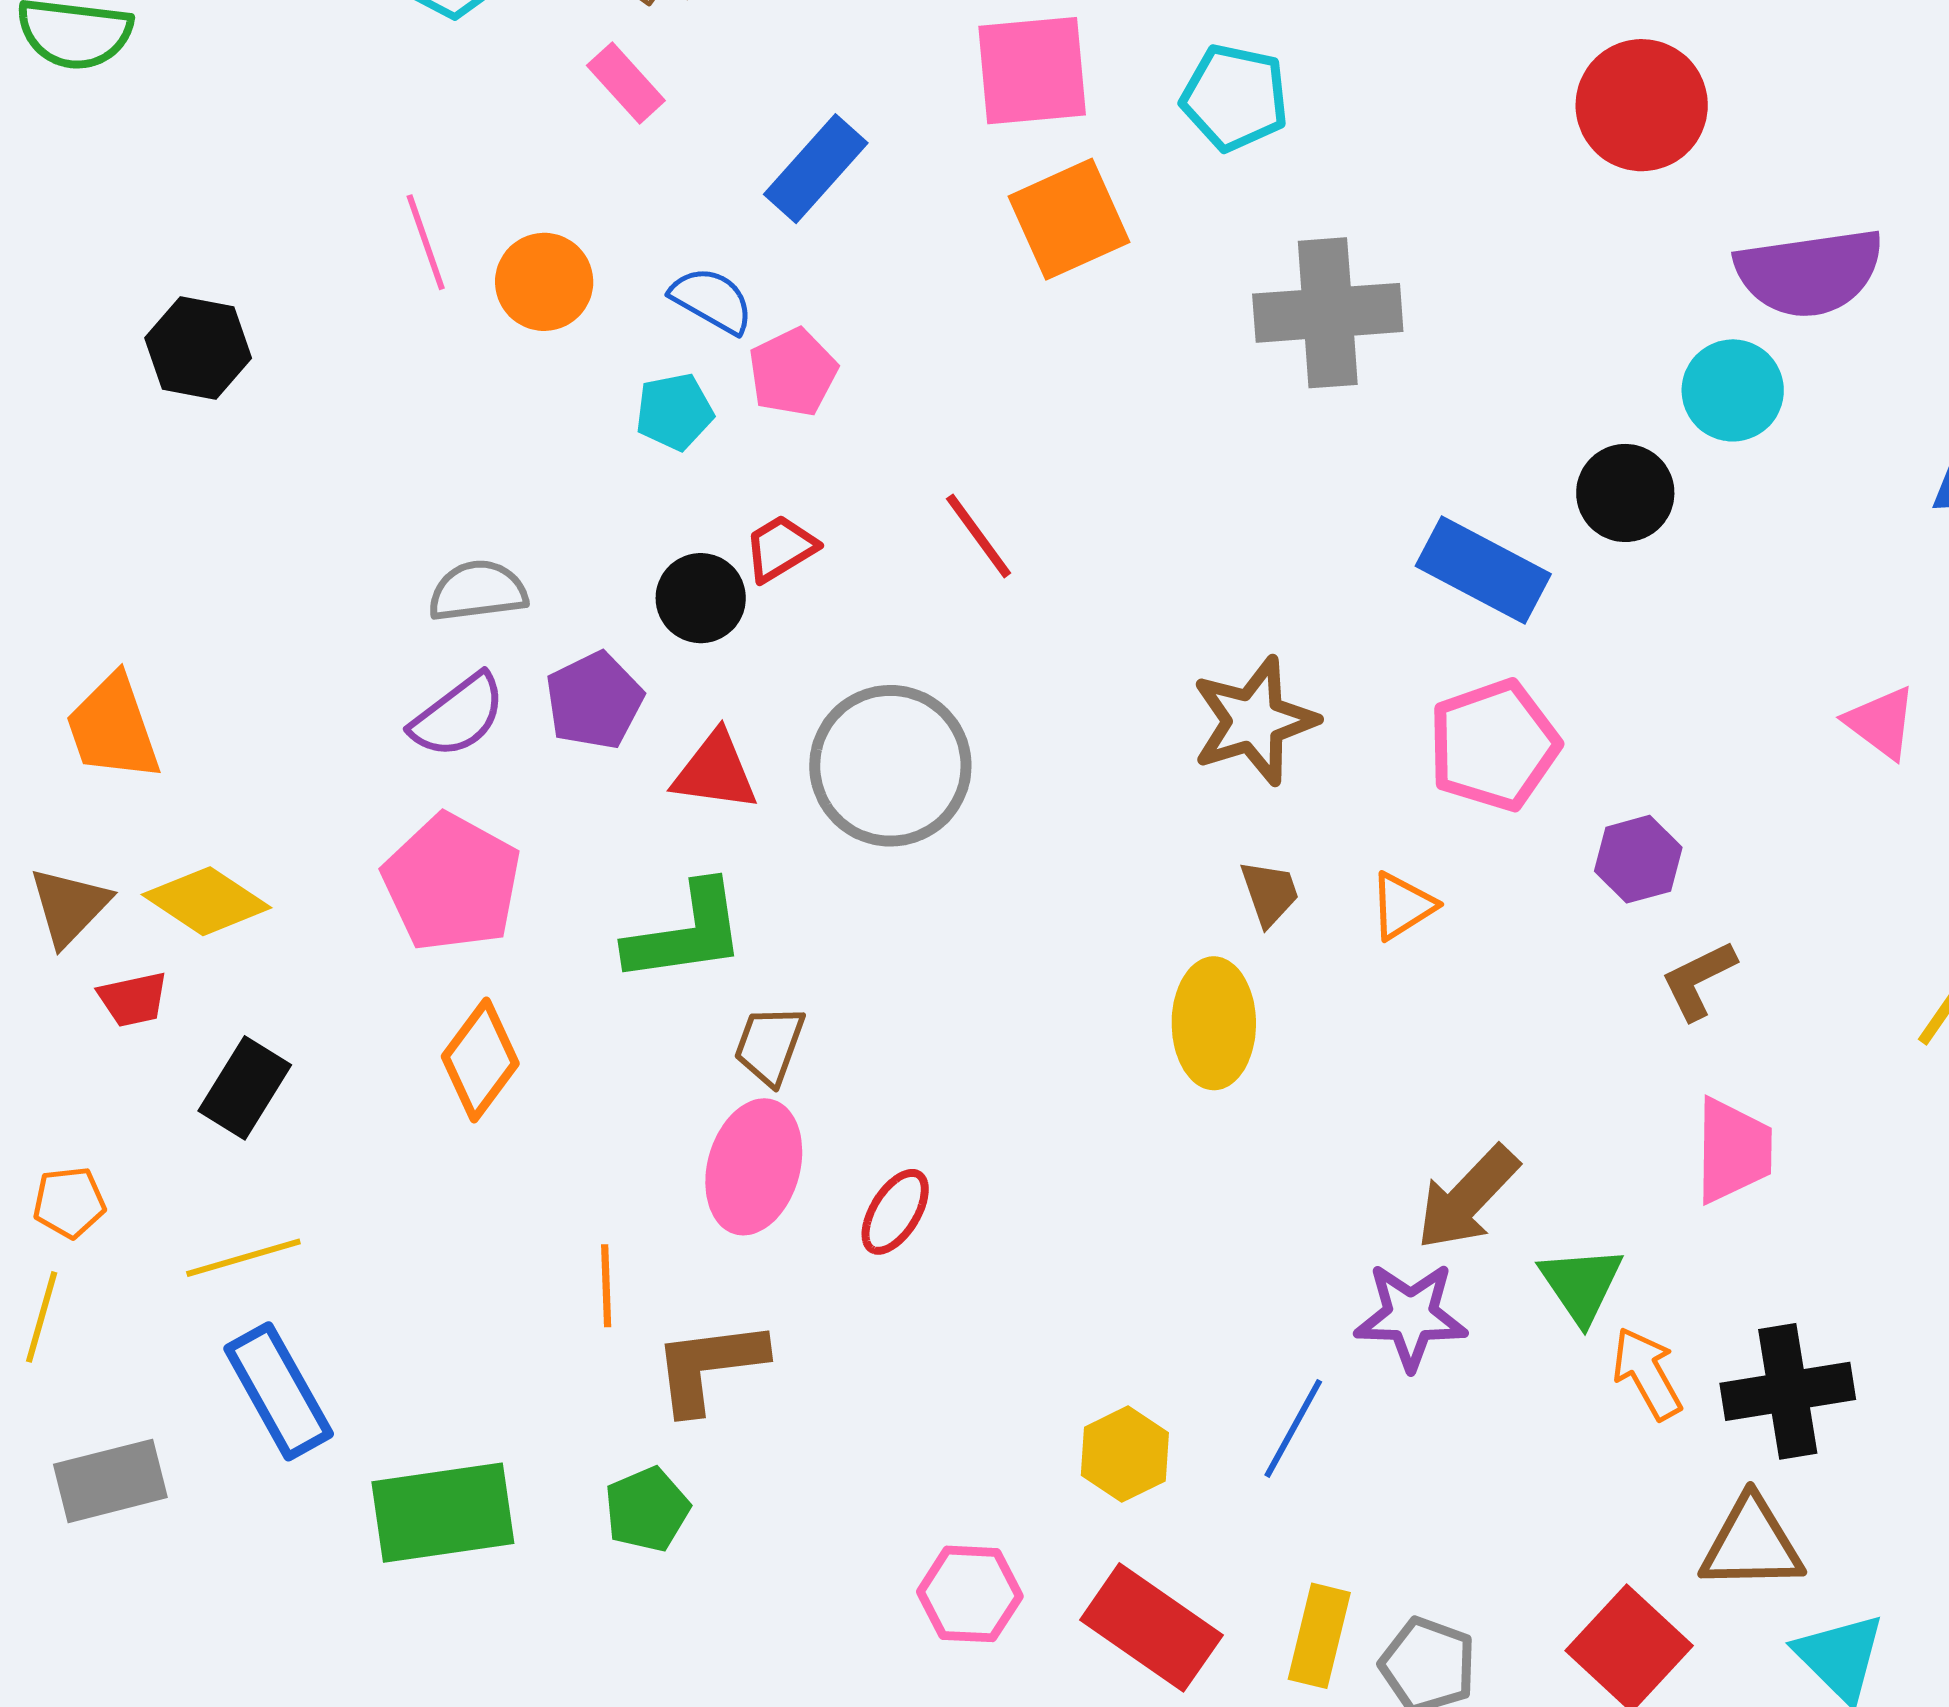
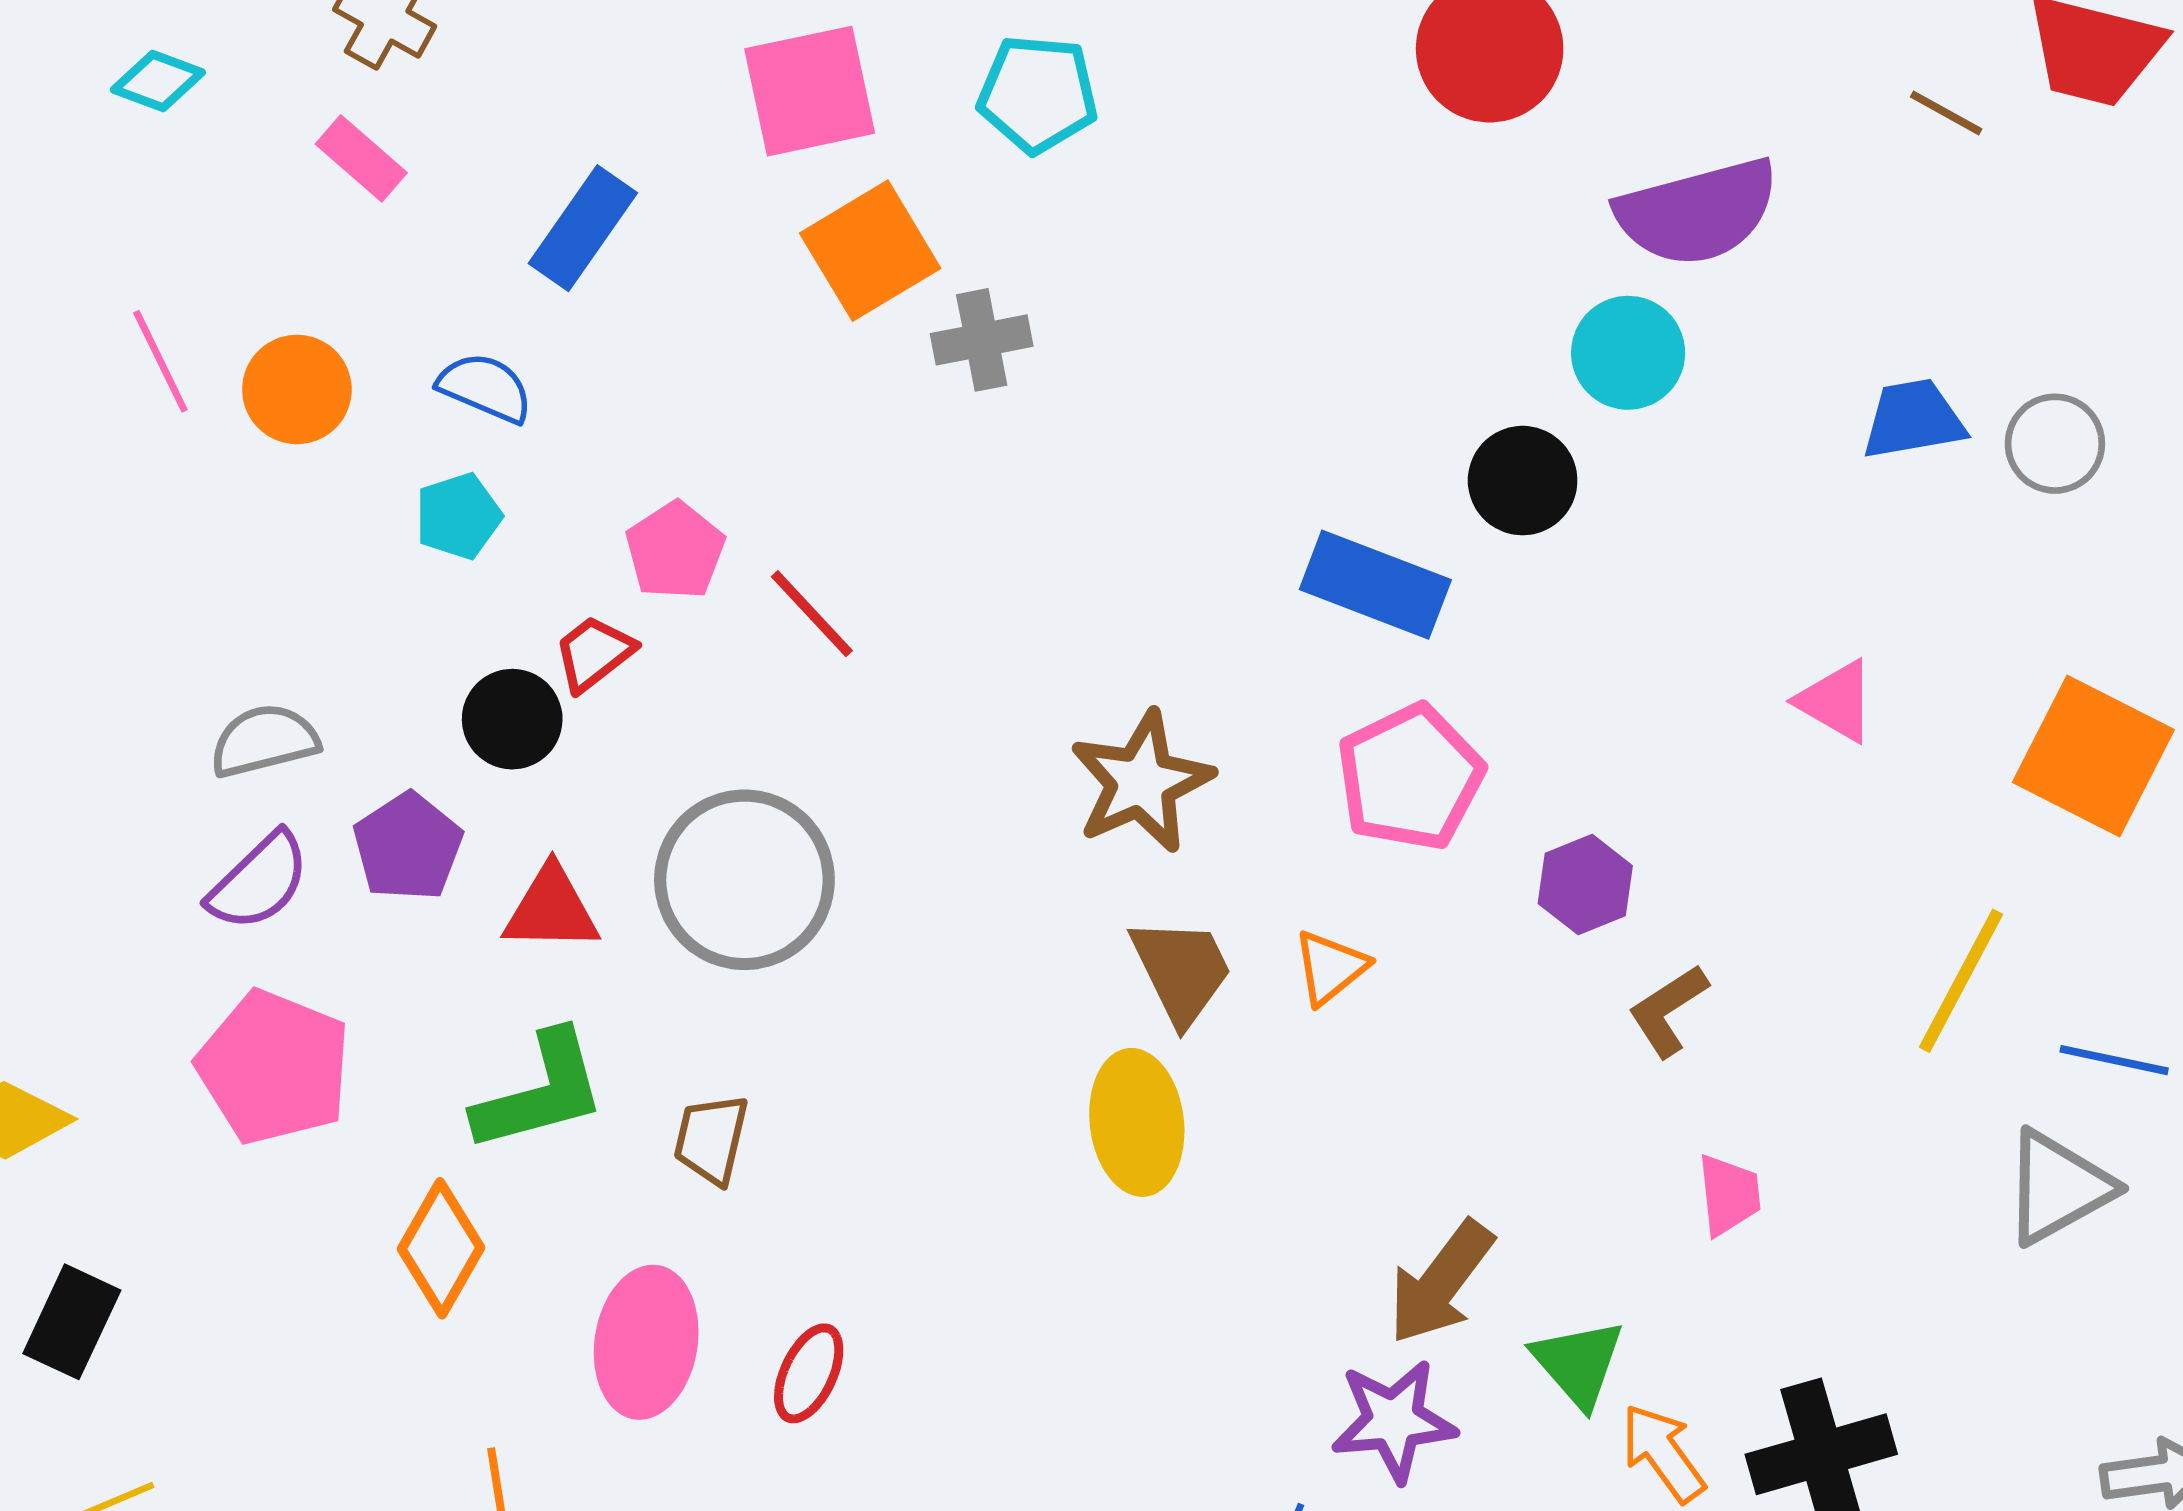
gray cross: (1328, 313) -> (982, 340), moved, size x0.6
pink pentagon: (793, 372) -> (675, 551), moved
brown trapezoid: (1270, 893) -> (1181, 971), size x1.5
brown trapezoid: (769, 1045) -> (711, 1139), moved
orange diamond: (480, 1060) -> (441, 1248), moved
pink trapezoid: (1733, 1151) -> (1729, 1195), size x0.7

